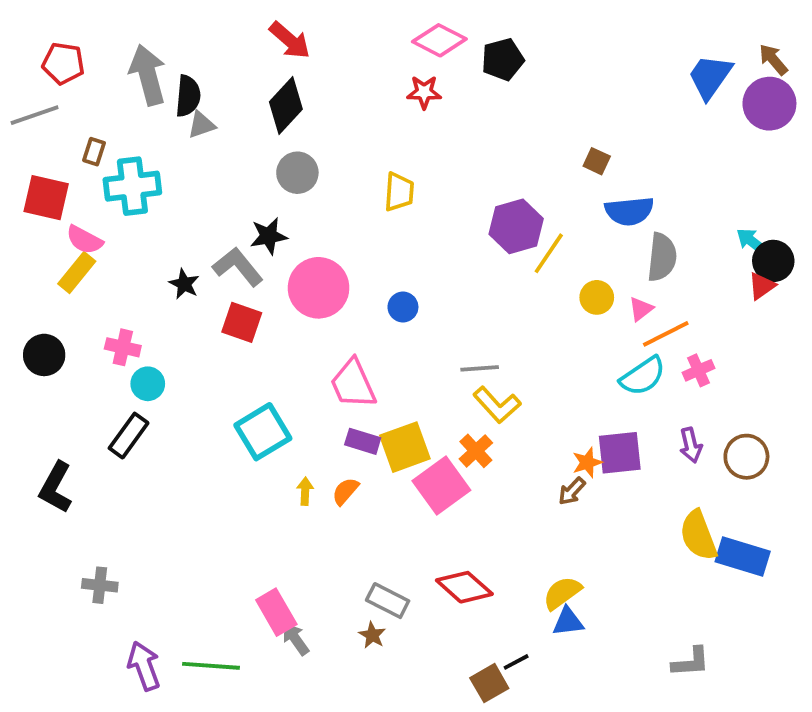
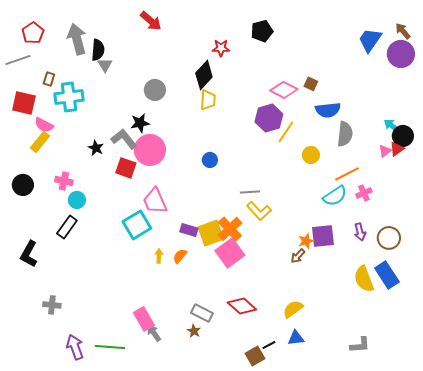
pink diamond: (439, 40) -> (284, 90), moved
red pentagon: (63, 63) -> (33, 33), turned 30
black diamond: (286, 106) -> (204, 75), moved
gray triangle: (201, 125) -> (105, 65), turned -42
pink circle: (319, 288) -> (150, 150), moved
pink triangle: (641, 309) -> (385, 151), moved
pink trapezoid: (353, 384) -> (155, 201), moved
orange cross: (476, 451) -> (230, 229), moved, size x1.4
blue rectangle: (743, 556) -> (387, 275), moved, turned 40
blue triangle: (568, 622) -> (296, 338), moved

